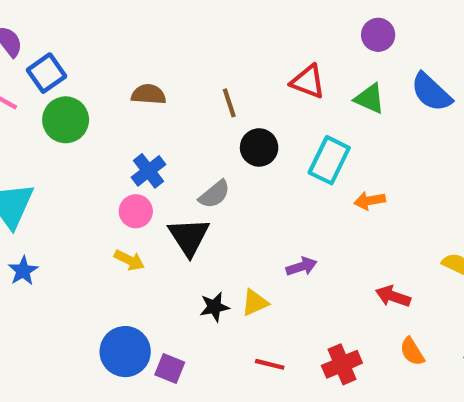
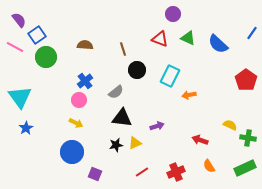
purple circle: (378, 35) -> (173, 14), moved
green triangle: (370, 99) -> (188, 38), moved
black triangle: (189, 237) -> (122, 118), moved, turned -50
blue circle: (125, 352) -> (72, 152), moved
red line: (270, 364) -> (142, 172), turned -48

